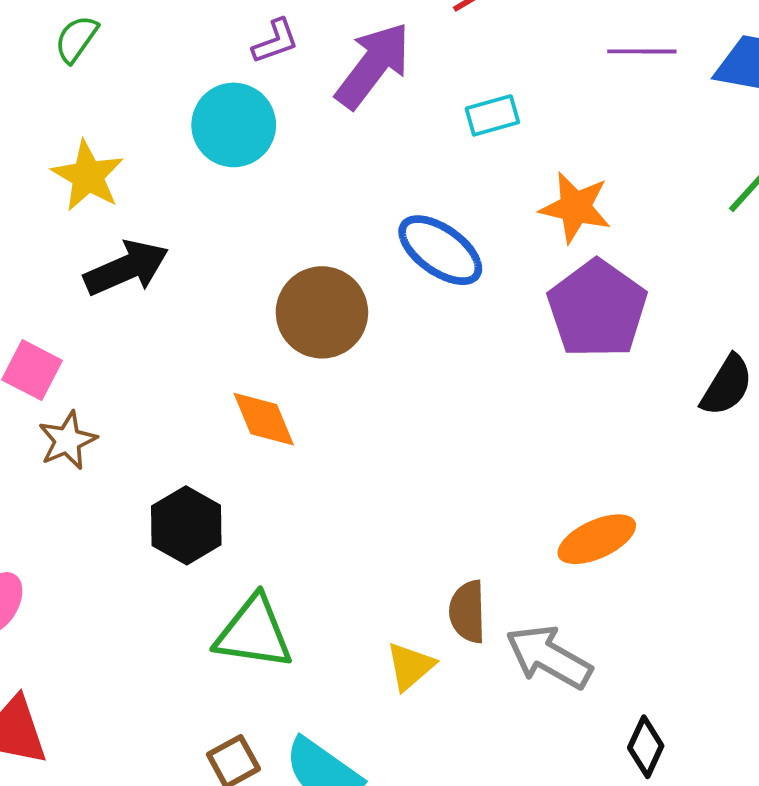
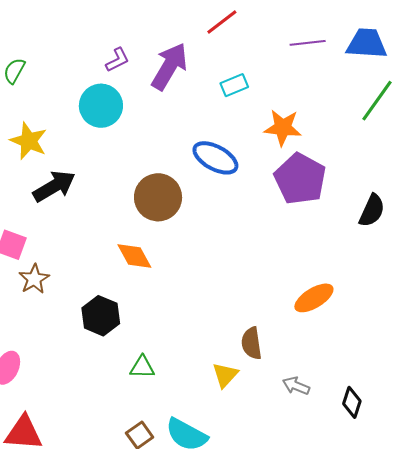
green triangle: (254, 633) -> (142, 367), size x0.6
gray arrow: (549, 657) -> (296, 386), moved, size x0.6

